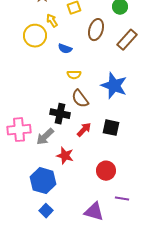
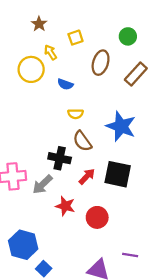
black square: (111, 128) -> (118, 174), size x1.4
red circle: (106, 171) -> (97, 217), moved
blue hexagon: (43, 181) -> (23, 245), moved

